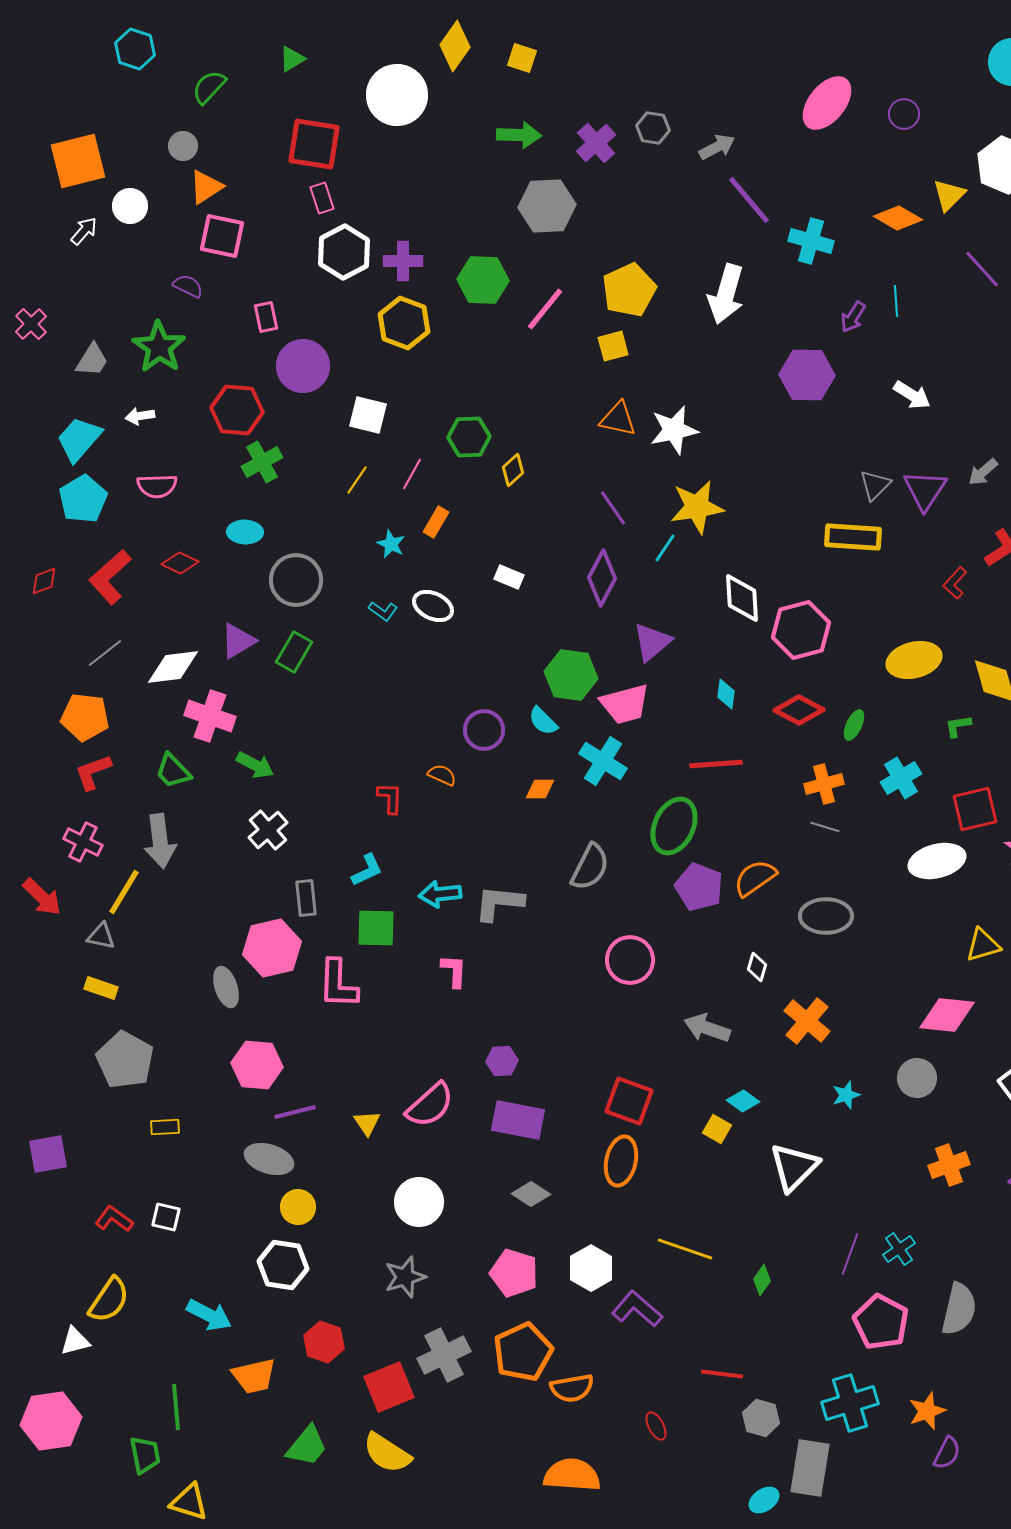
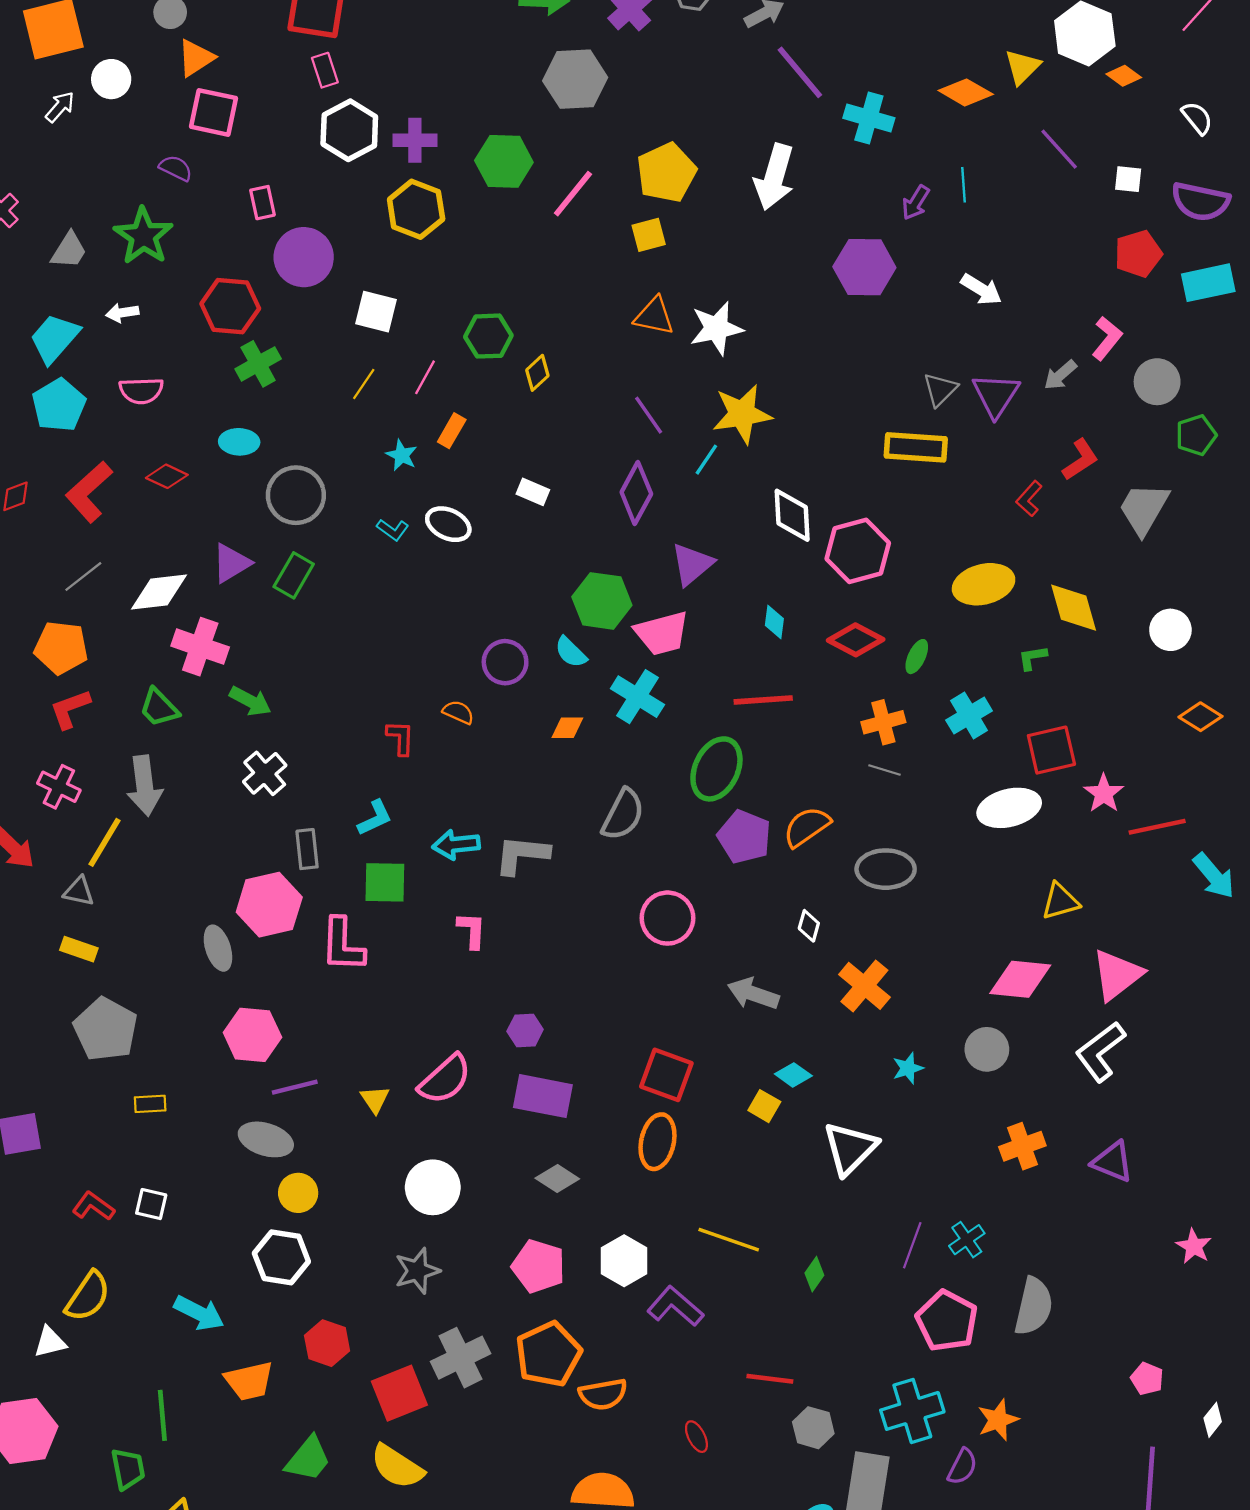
purple semicircle: (947, 1453) -> (962, 1467), moved

